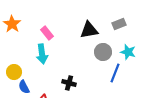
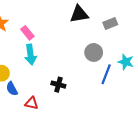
black triangle: (89, 30) -> (79, 14), moved
pink rectangle: (47, 33) -> (27, 33), moved
cyan star: (128, 52) -> (126, 62), moved

